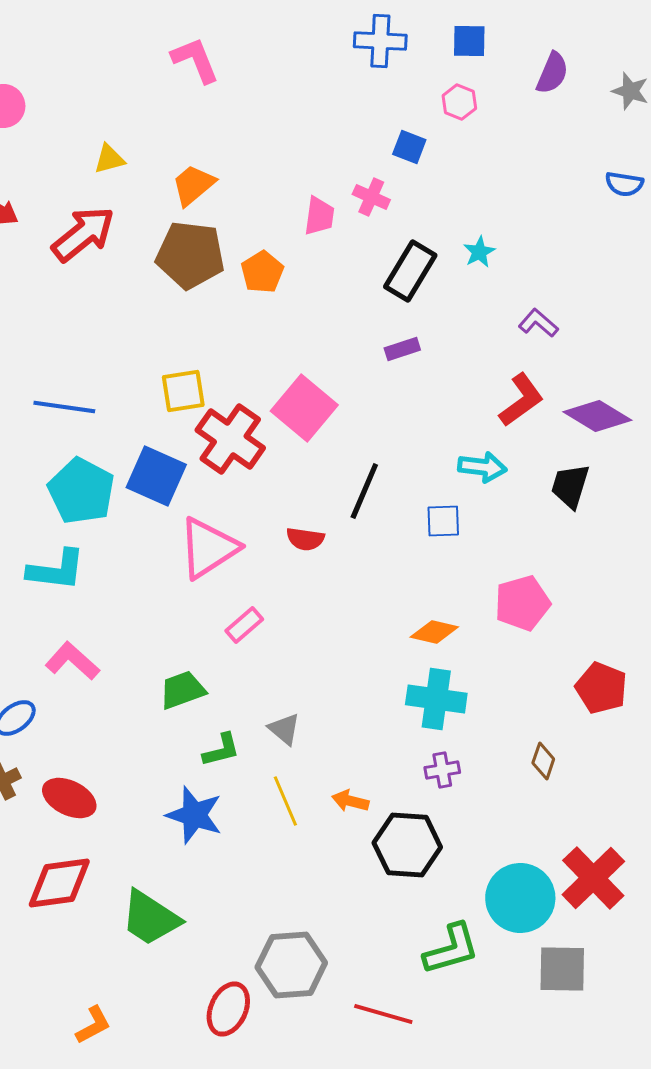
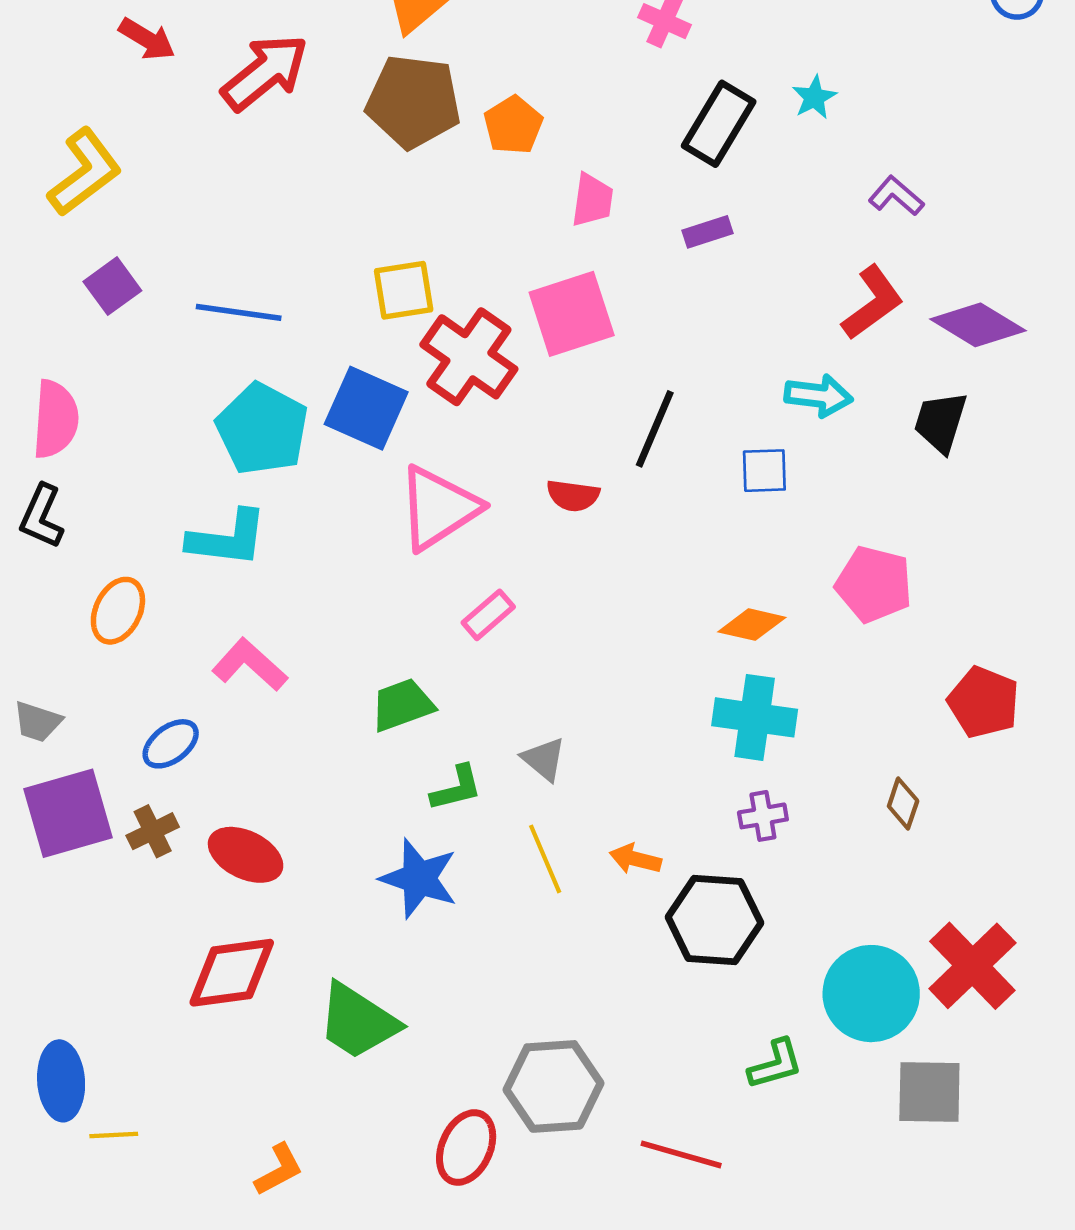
pink trapezoid: (319, 216) -> (592, 200), moved
pink square: (304, 408) -> (572, 314), turned 32
pink pentagon: (522, 603) -> (874, 584), turned 30
green L-shape: (451, 949) -> (775, 1064), size x0.7

